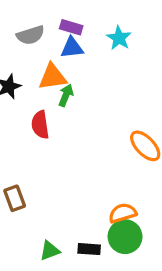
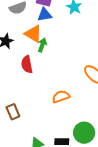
orange triangle: (53, 77) -> (33, 34), turned 42
orange semicircle: (123, 213) -> (61, 97), moved

